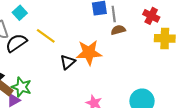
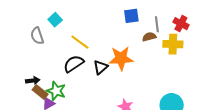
gray line: (114, 14) -> (157, 24), moved
yellow cross: (165, 38) -> (173, 44), moved
black semicircle: (16, 43) -> (74, 64), moved

